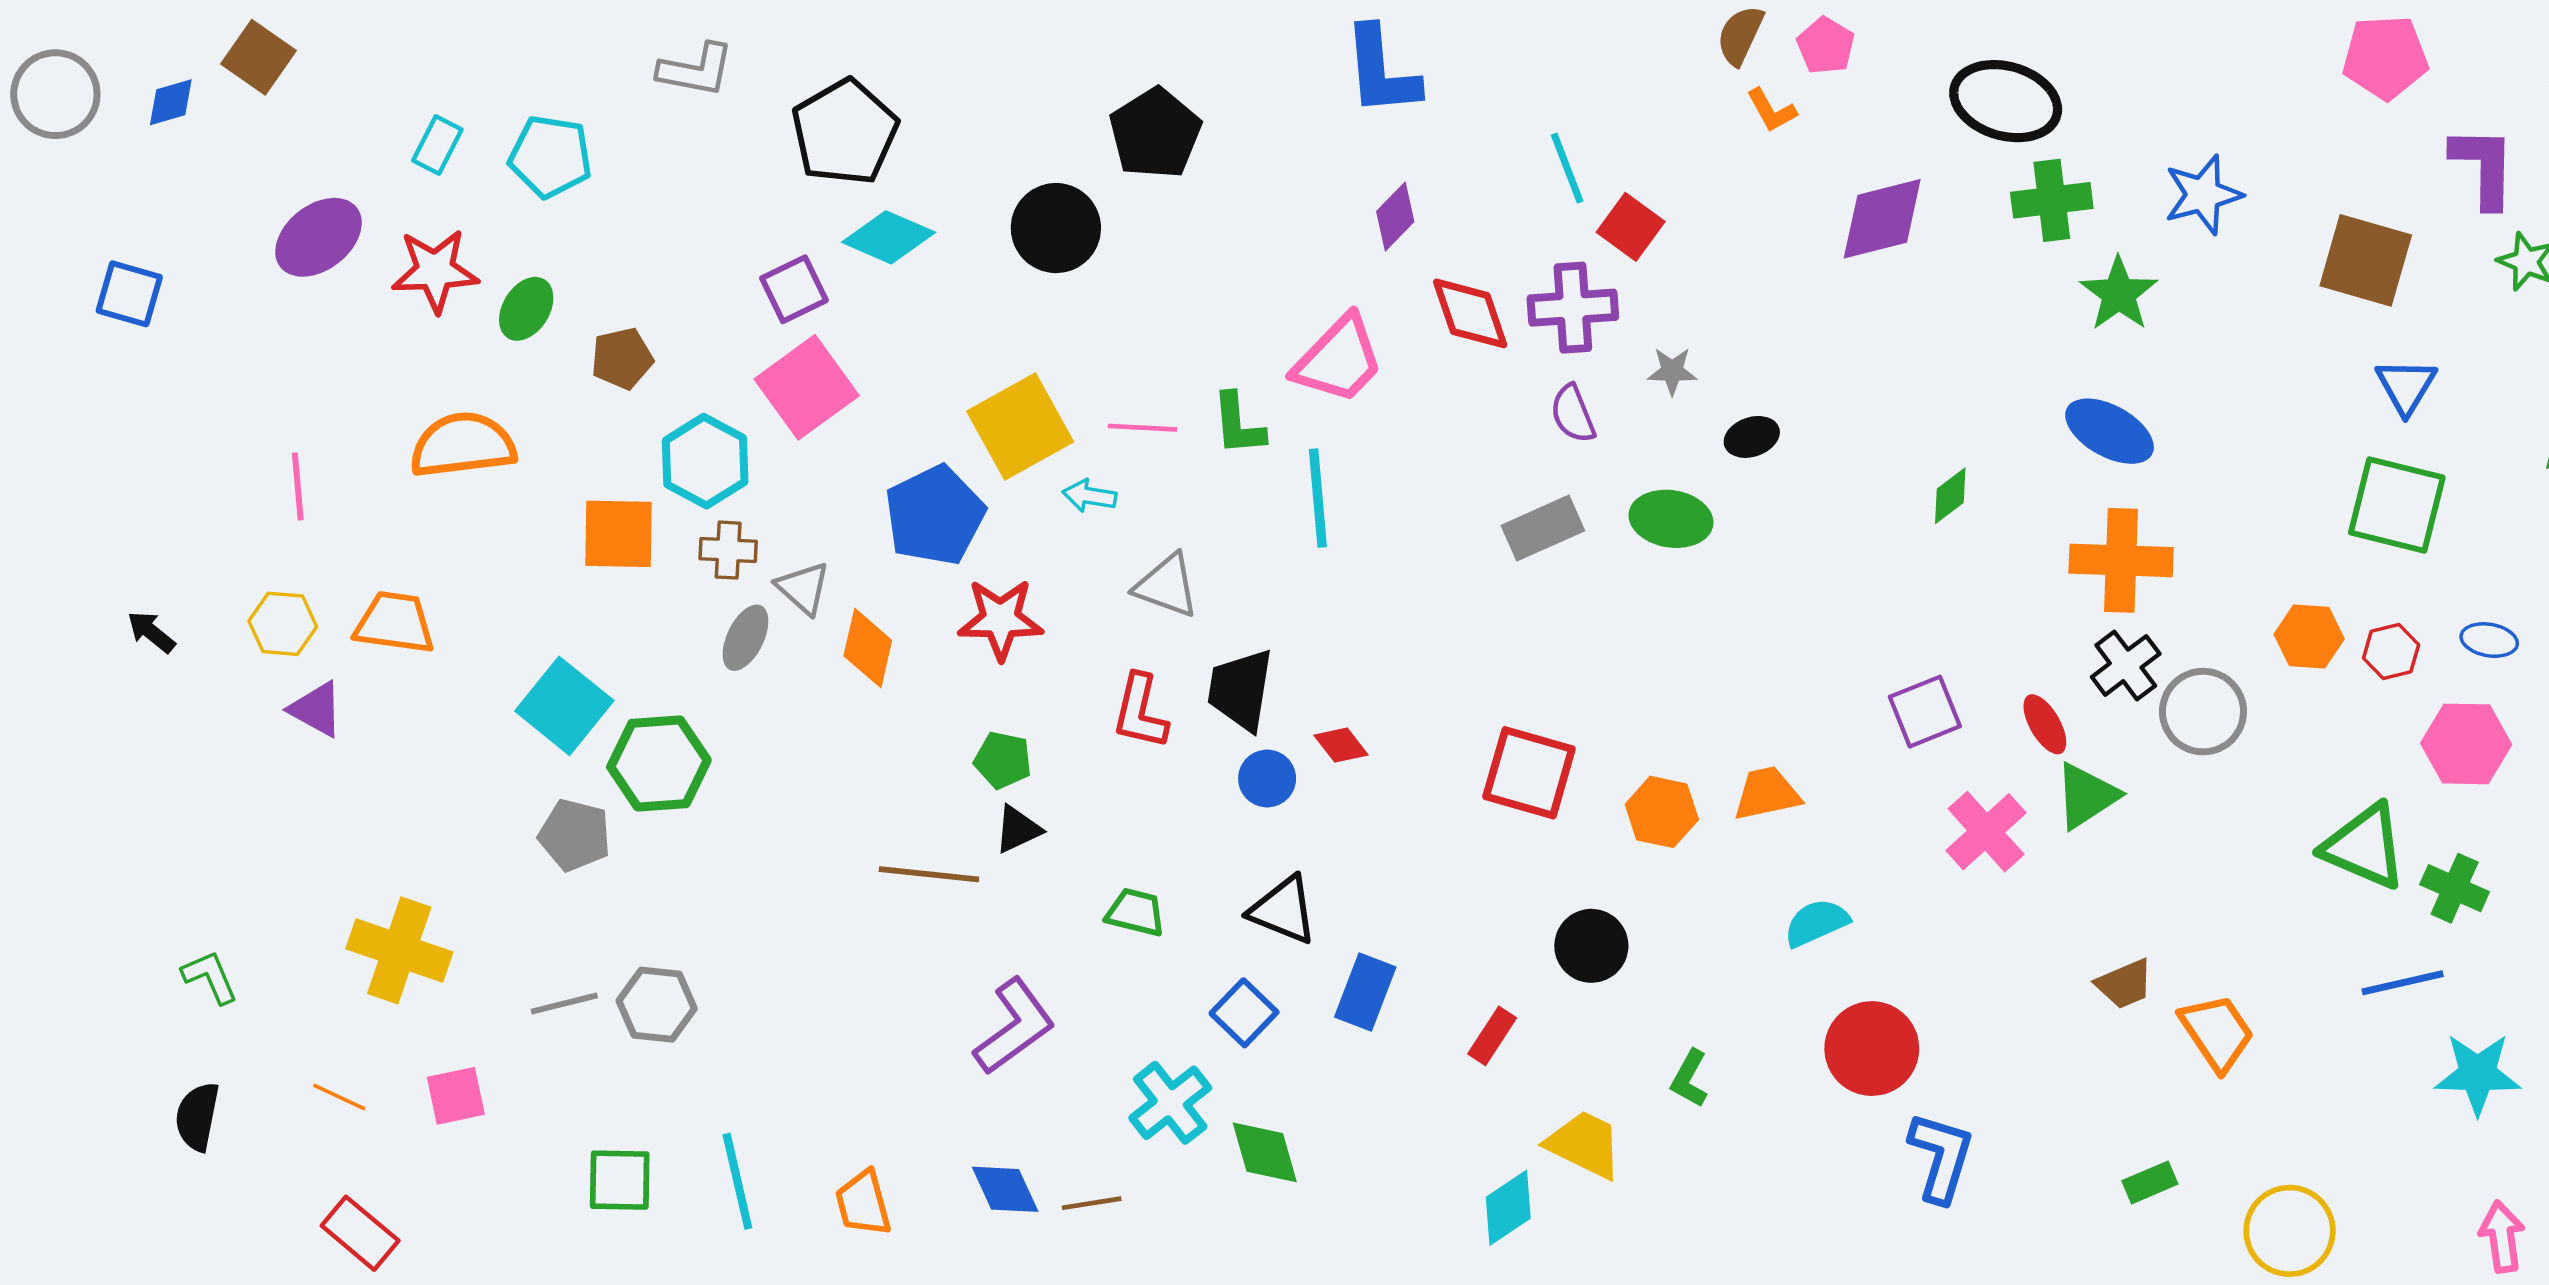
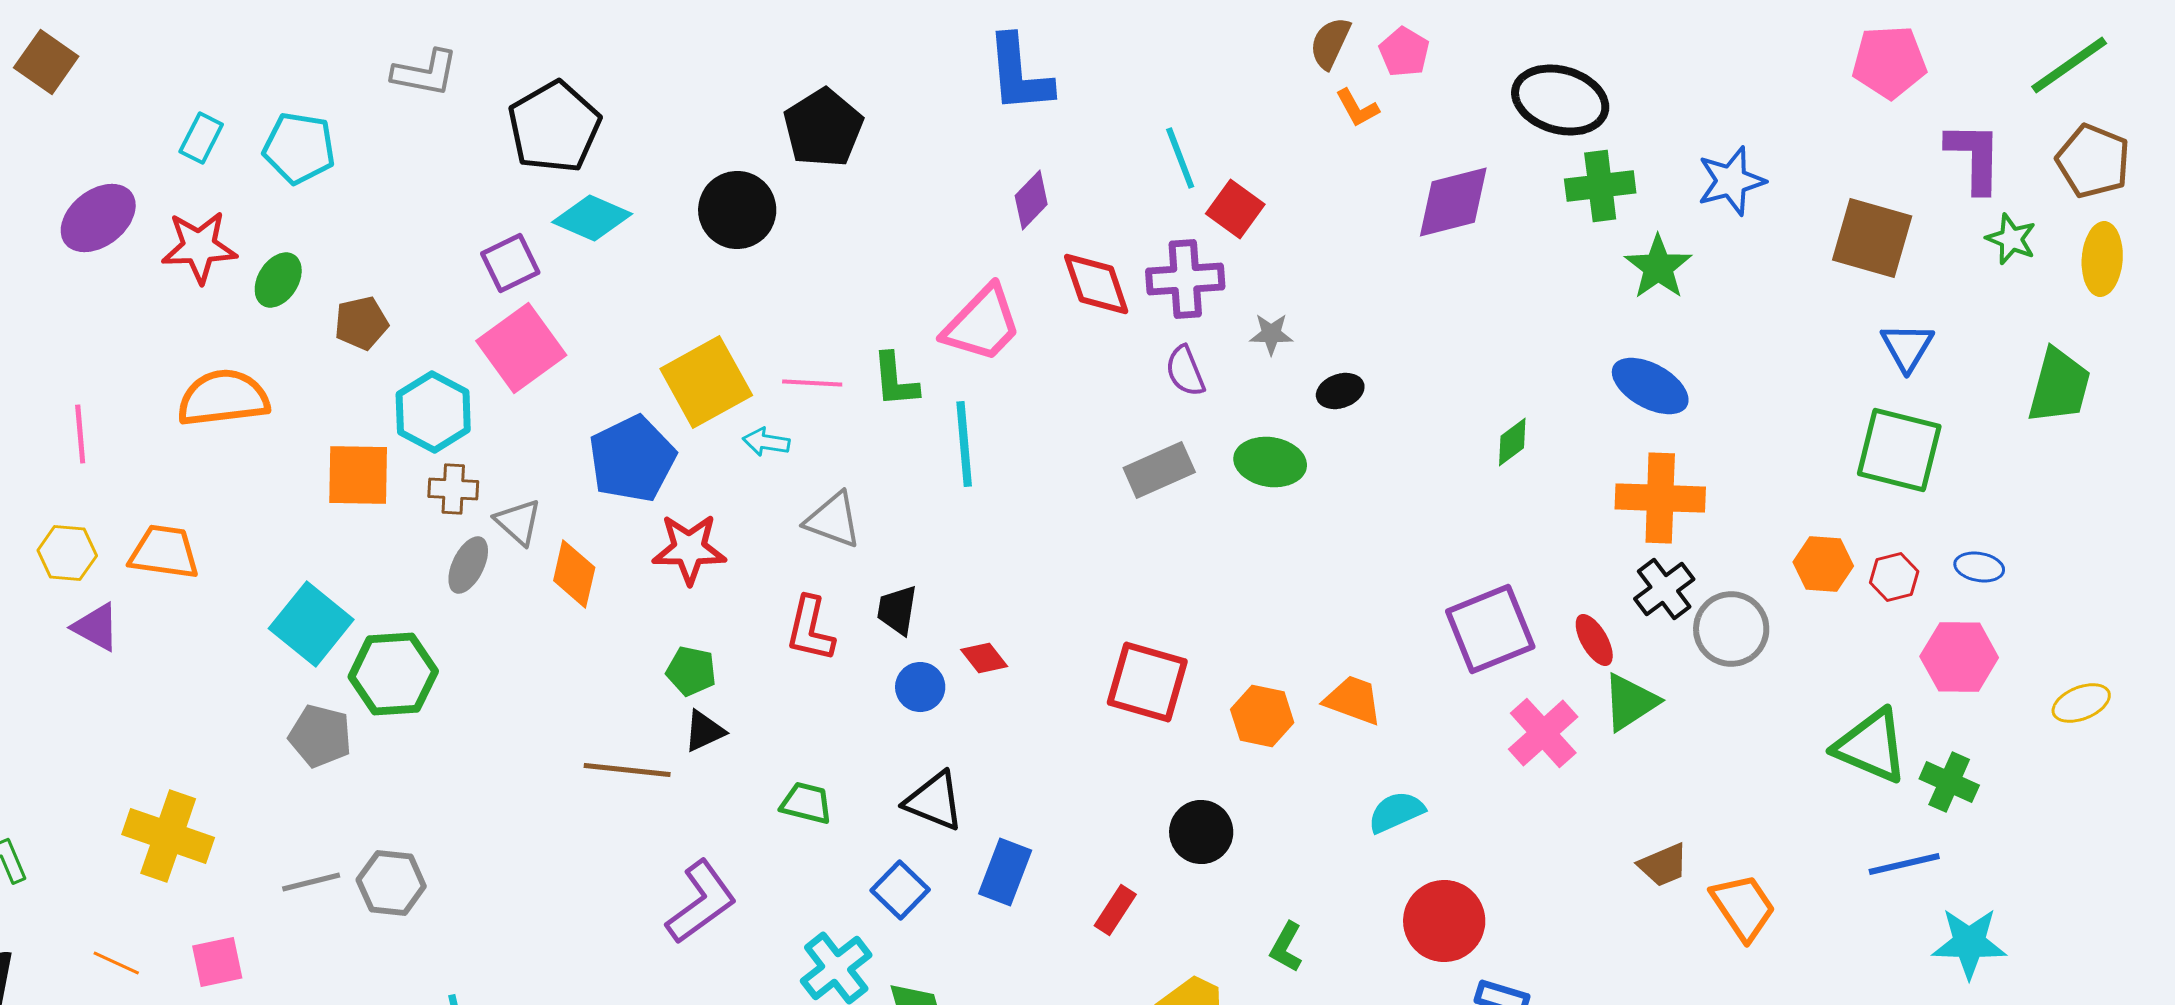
black trapezoid: (1241, 690) -> (897, 610), size x0.7
purple square: (1925, 712) -> (1490, 629), size x1.4
orange trapezoid: (1767, 794) -> (1353, 700), turned 32

